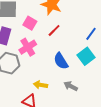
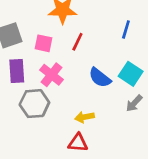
cyan square: (86, 56) -> (131, 74), moved
gray arrow: (71, 86) -> (134, 103), moved, turned -56

